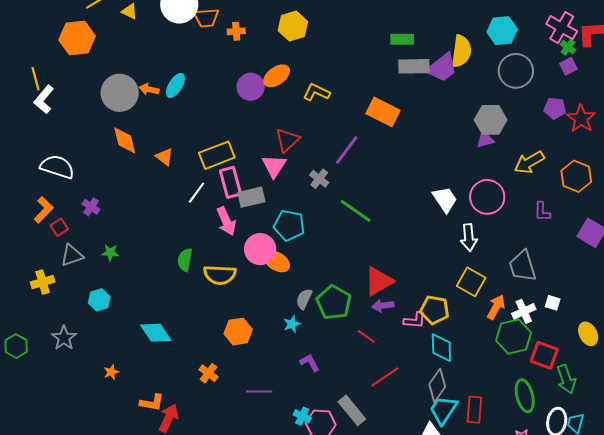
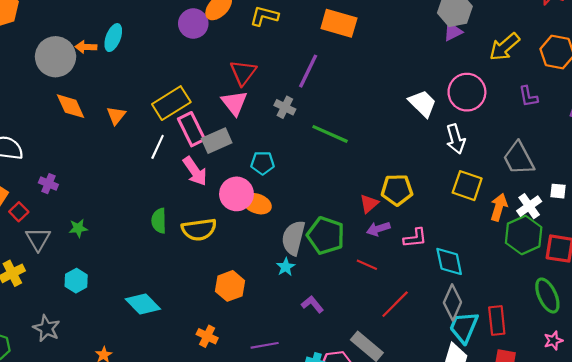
orange triangle: (164, 157) -> (116, 115), turned 42
cyan pentagon: (289, 225) -> (263, 163), size x0.7
gray triangle: (72, 255) -> (38, 239), turned -30
red triangle: (379, 281) -> (369, 204), size x0.6
gray semicircle: (304, 299) -> (293, 238), size x1.5
yellow pentagon: (435, 310) -> (397, 190), moved

